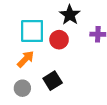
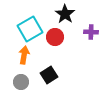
cyan square: (32, 31) -> (30, 29), turned -30
orange arrow: (26, 59) -> (24, 55), turned -36

